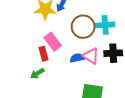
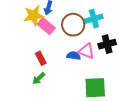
pink rectangle: (53, 42) -> (46, 26), moved
blue semicircle: (77, 58) -> (74, 56), turned 32

